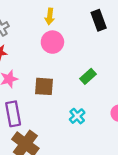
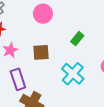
cyan cross: (77, 116) -> (73, 74), size x1.6

